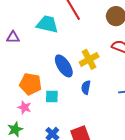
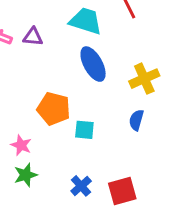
blue ellipse: (64, 66) -> (93, 64), moved
pink star: (24, 107) -> (21, 145), moved

